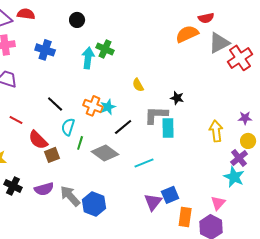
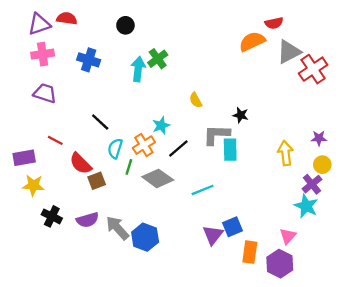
green cross: (105, 49) -> (158, 59), turned 30
orange cross: (93, 106) -> (144, 145), moved, turned 36

